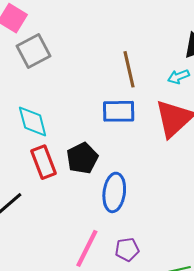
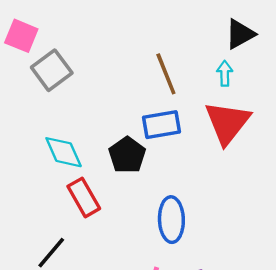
cyan arrow: (178, 77) -> (225, 73), turned 120
black pentagon: (82, 158) -> (127, 155), moved

